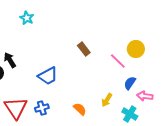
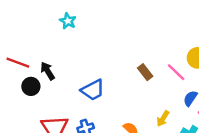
brown rectangle: (84, 49) -> (145, 72), moved

